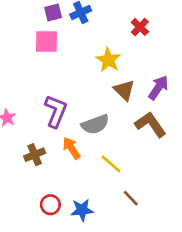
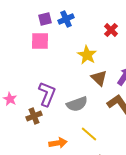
orange arrow: (71, 148) -> (58, 143), moved, turned 114
brown cross: (35, 155) -> (34, 116), moved

